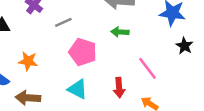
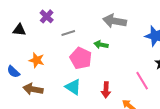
green arrow: (120, 32) -> (101, 45), moved
pink line: (147, 68) -> (142, 81), moved

